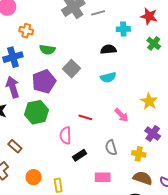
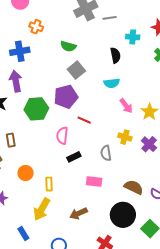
black semicircle: (108, 49) -> (115, 55), turned 77
green semicircle: (47, 50) -> (68, 46), moved
purple pentagon: (44, 81) -> (66, 97), moved
pink arrow: (121, 115) -> (126, 106), moved
brown rectangle: (15, 146) -> (11, 140), turned 32
yellow cross: (139, 154) -> (125, 137), moved

